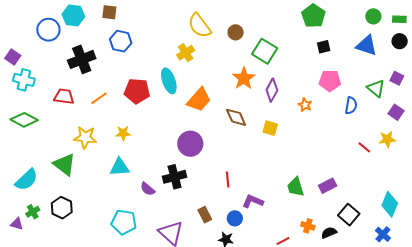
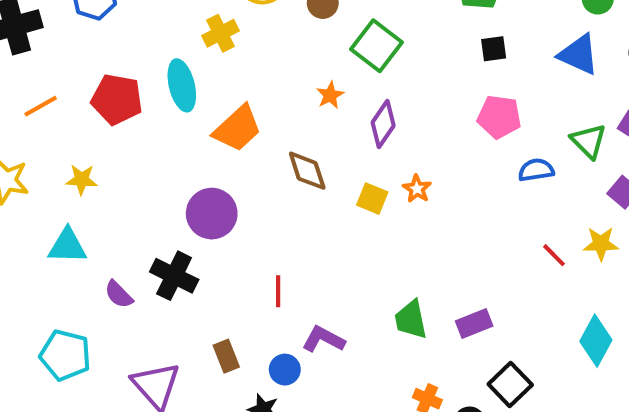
orange star: (244, 78) -> (330, 95), size x0.6
orange star: (305, 105) -> (417, 189), moved
blue semicircle: (351, 106) -> (536, 170), turned -114
black cross: (175, 177) -> (174, 276), turned 35
cyan diamond: (390, 204) -> (596, 341), moved

